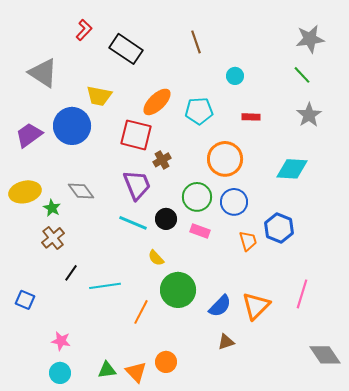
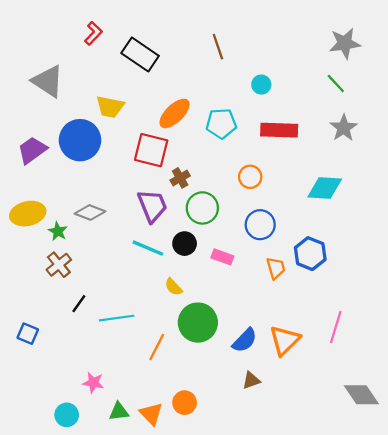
red rectangle: (251, 117) -> (279, 130), size x1.8
orange circle: (225, 159) -> (250, 177), size x0.6
gray diamond: (81, 191) -> (90, 212), turned -32
green circle: (197, 197) -> (202, 208), moved
pink star: (61, 341) -> (93, 383), moved

